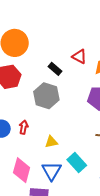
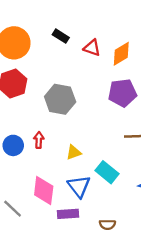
black rectangle: (55, 69) -> (61, 36), moved

